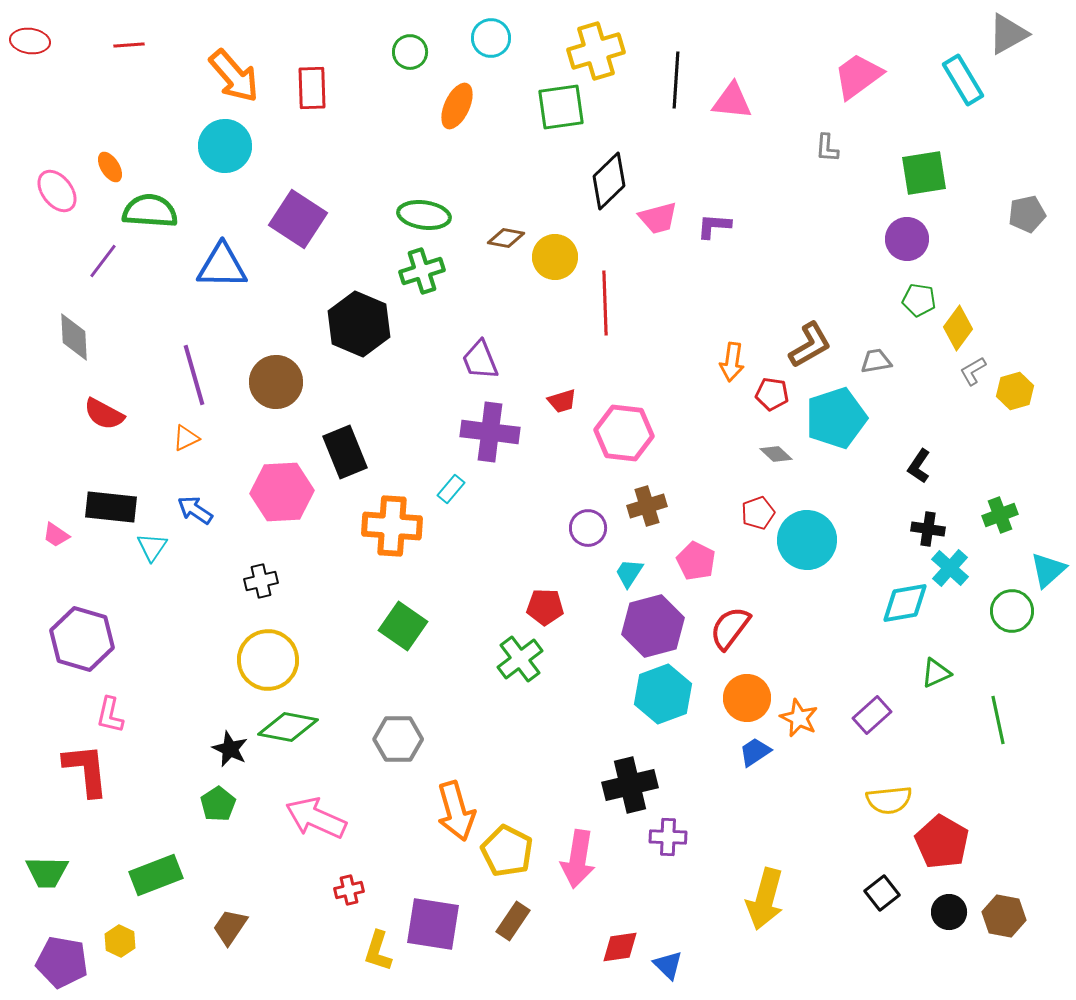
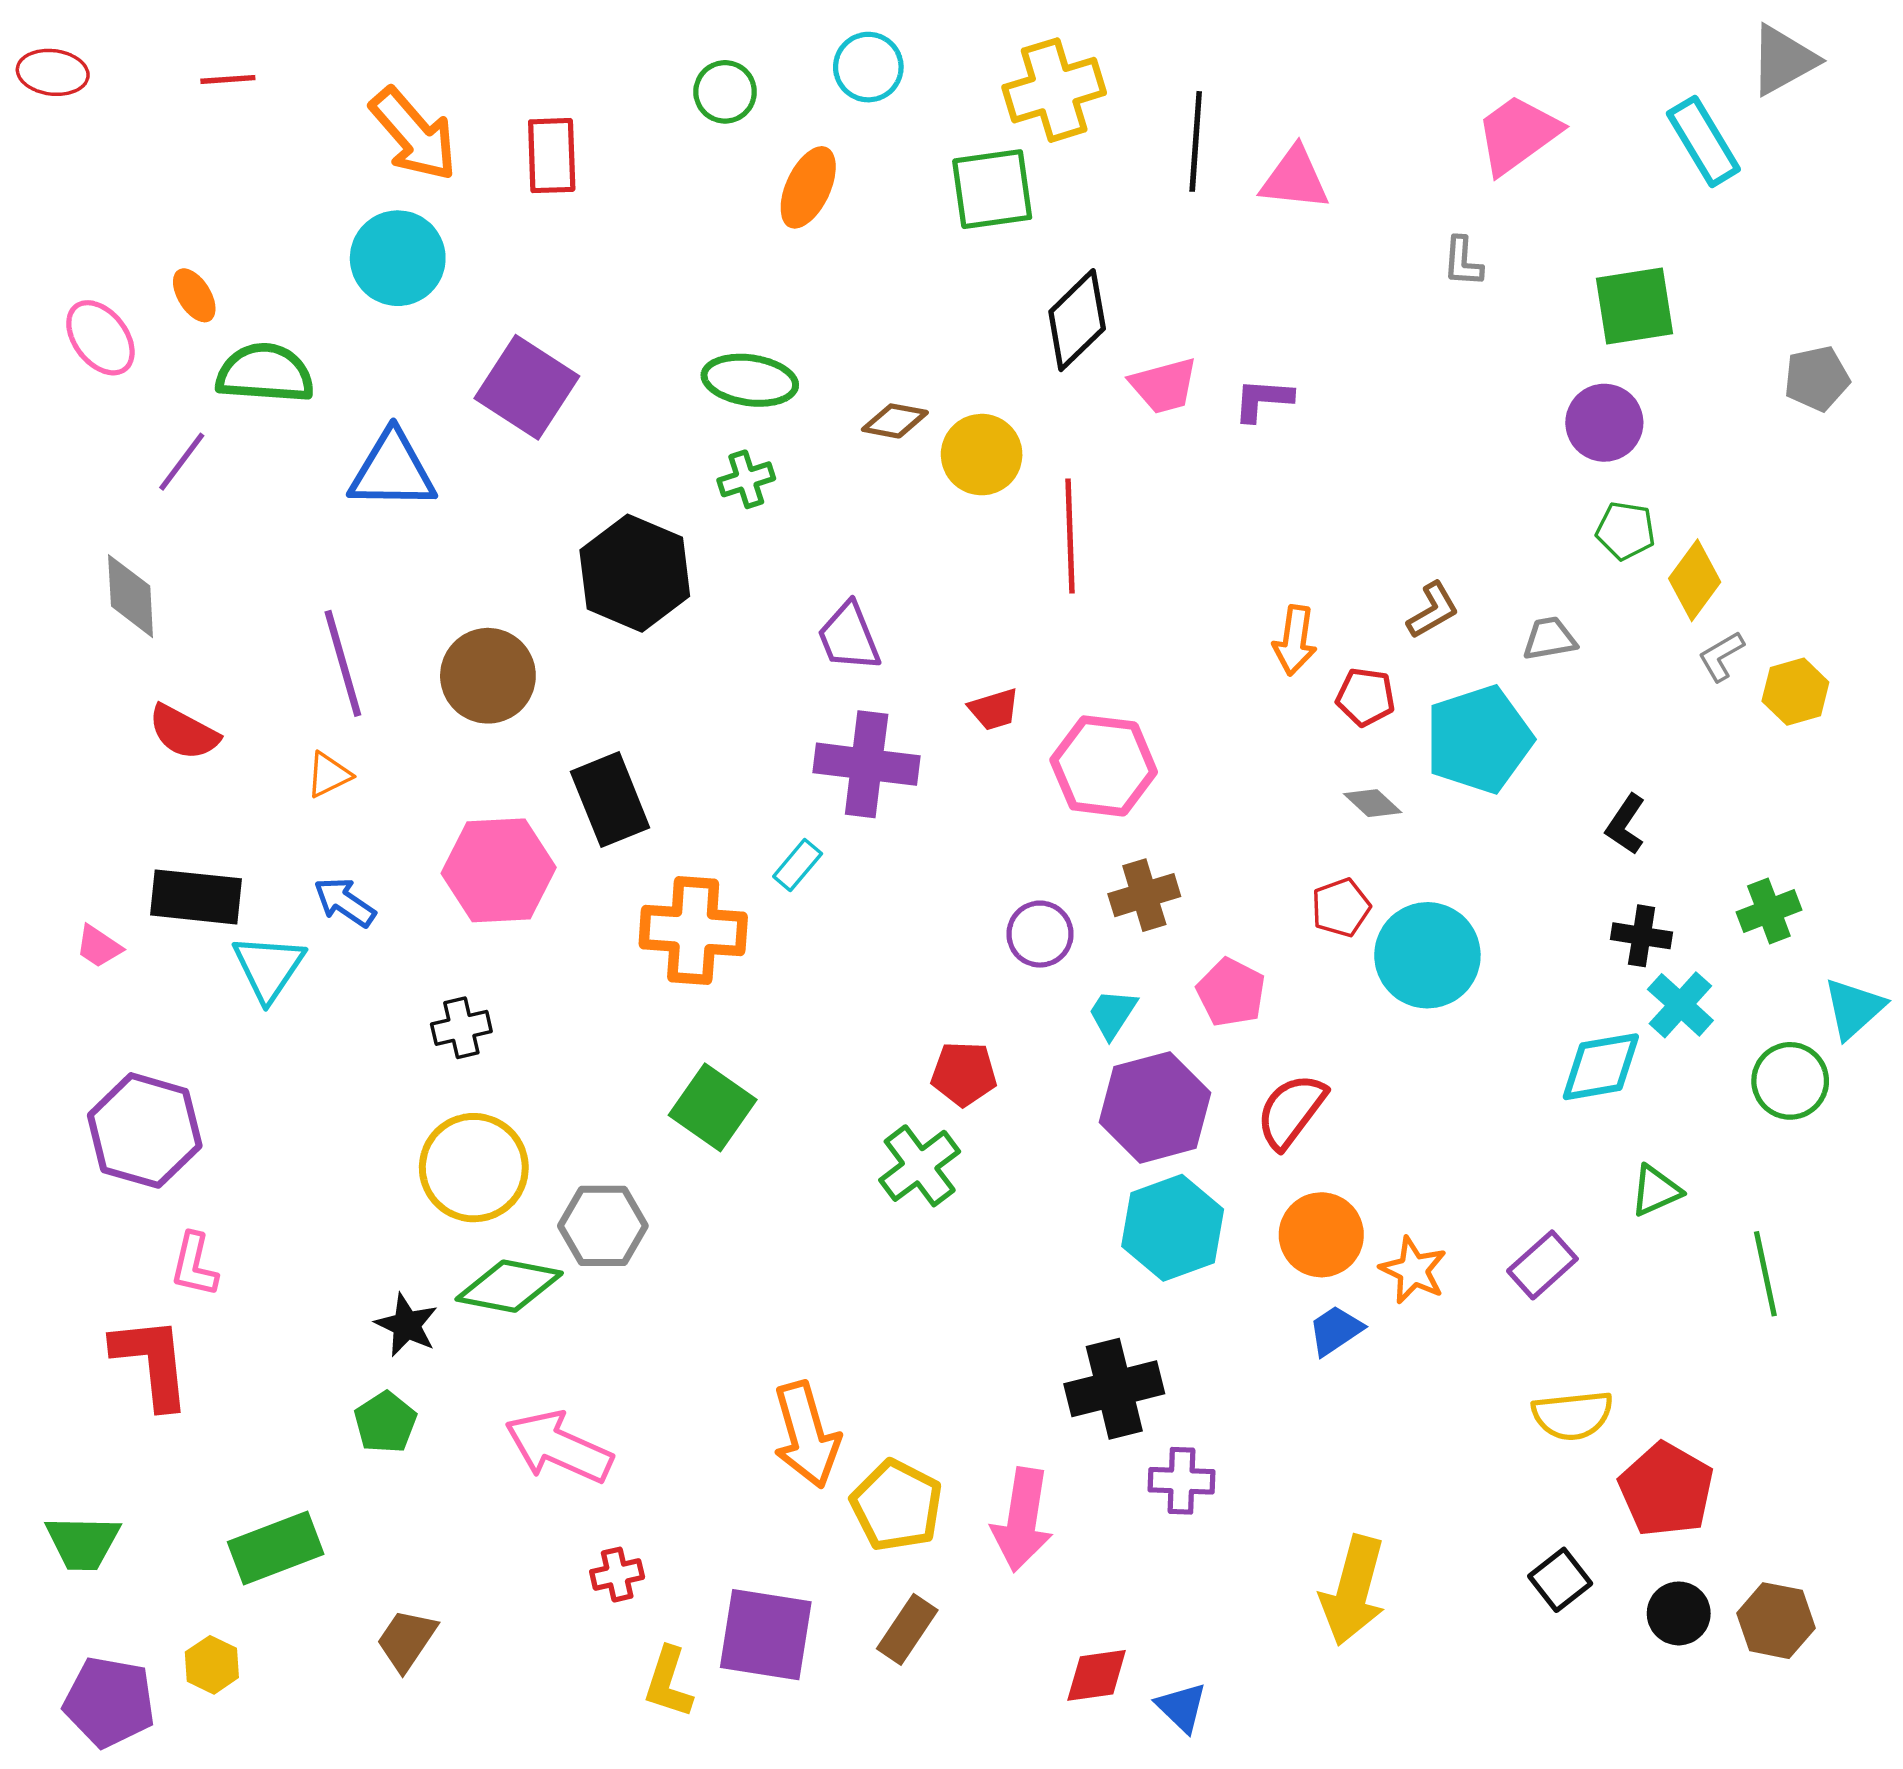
green cross: (422, 271) -> (746, 479), size x0.7
brown L-shape: (810, 345) -> (1433, 610), size x0.7
cyan triangle: (152, 547) -> (269, 968), size x1.4
gray hexagon: (398, 739) -> (603, 1226), moved

